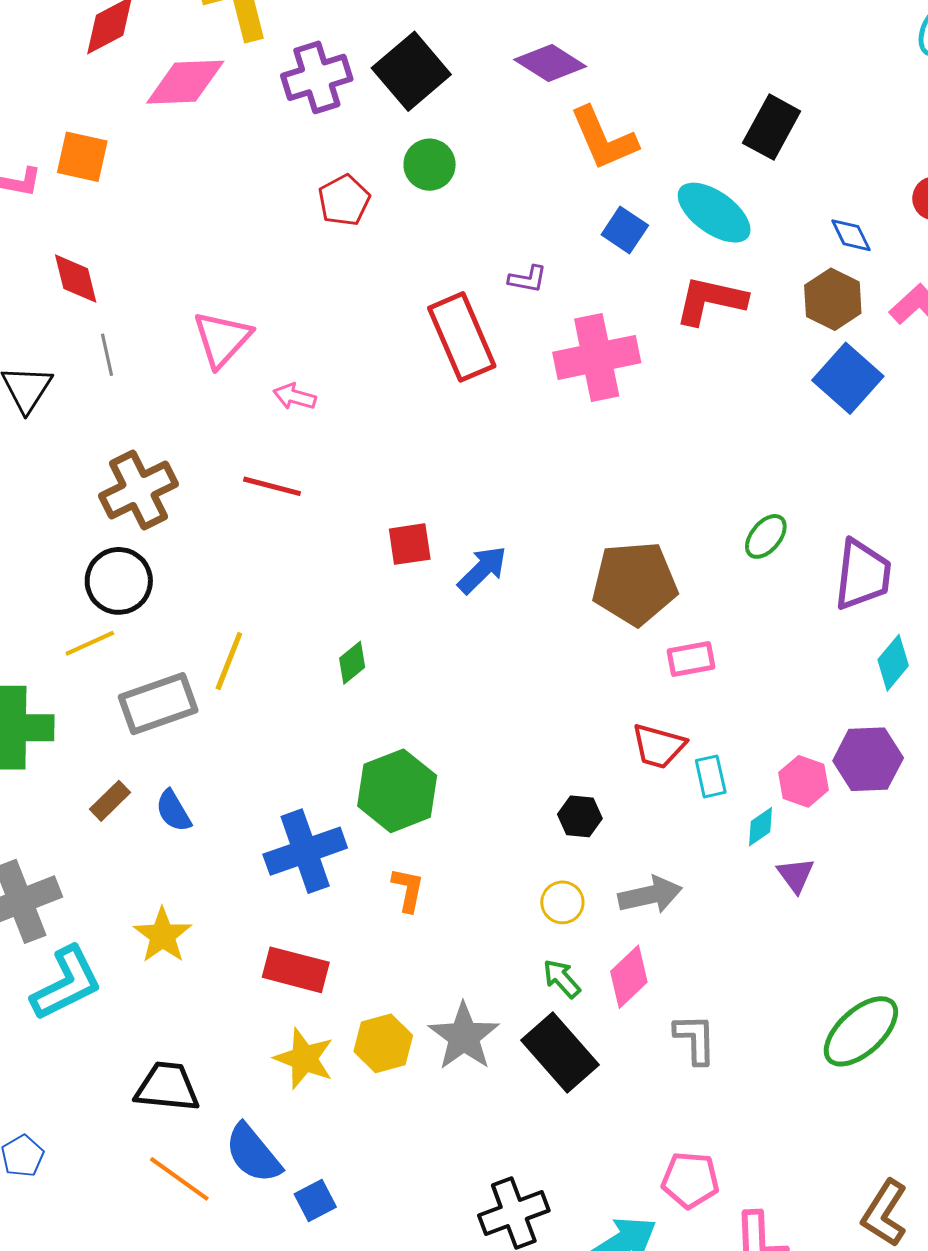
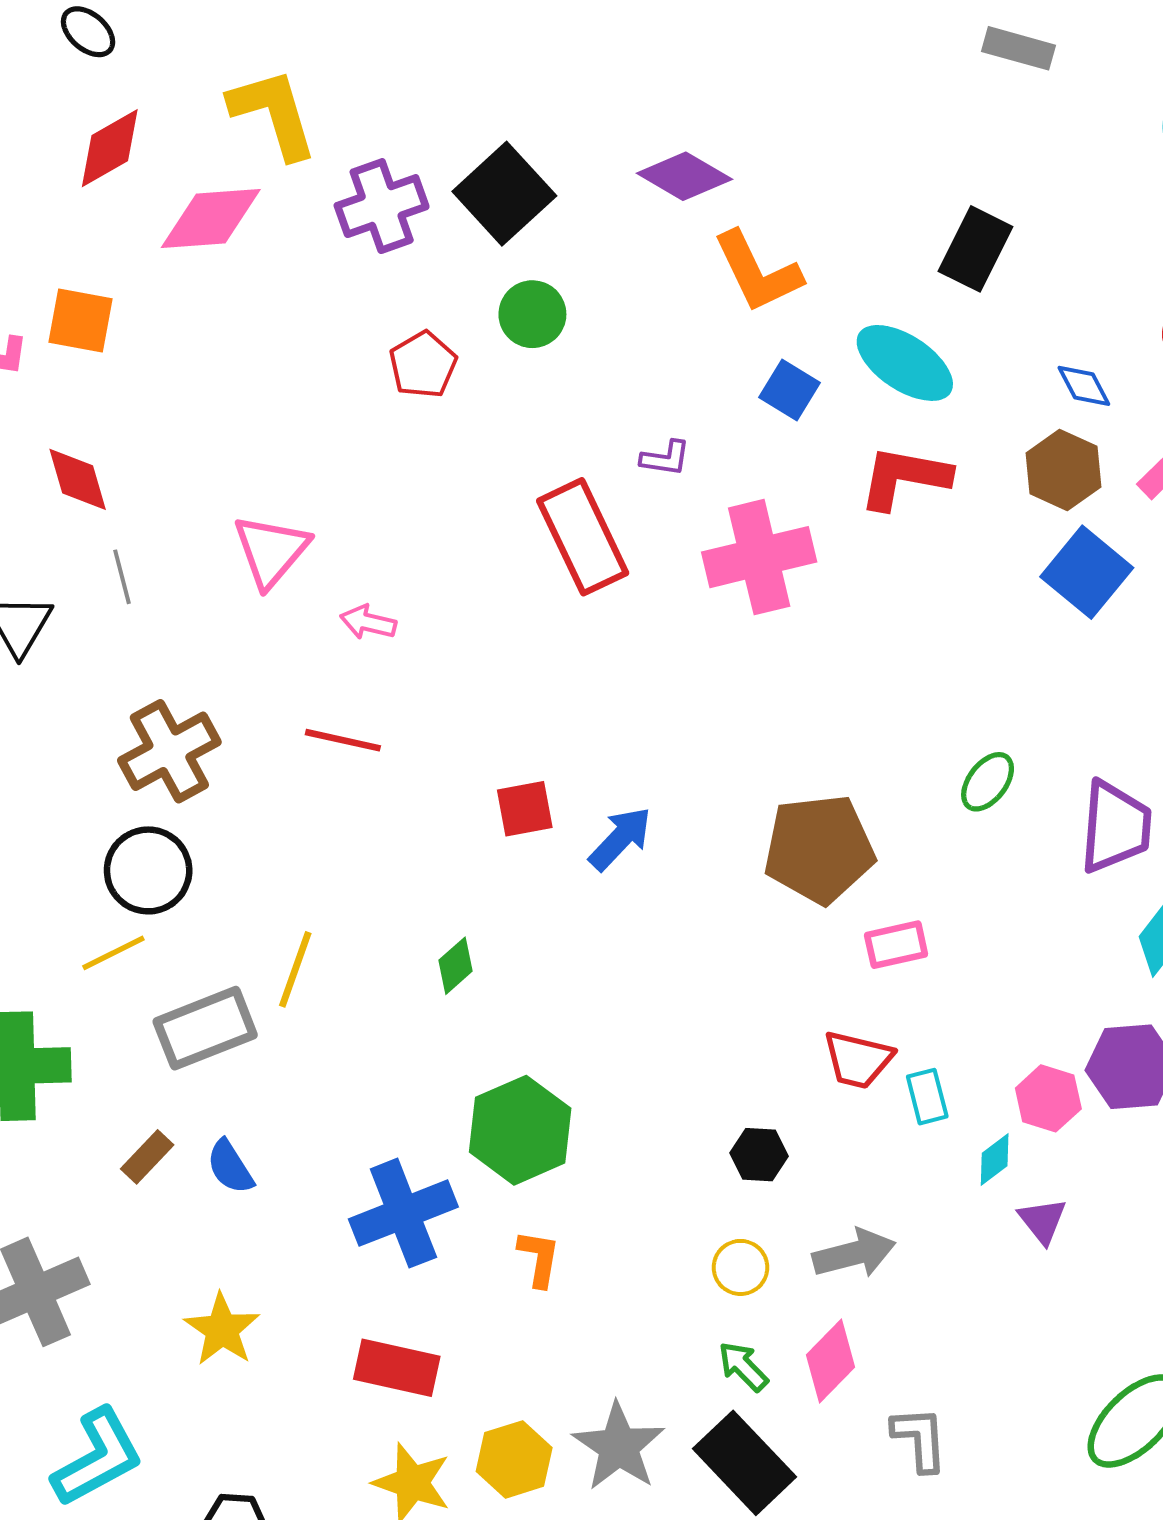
cyan L-shape: (66, 983) -> (98, 1458), moved

